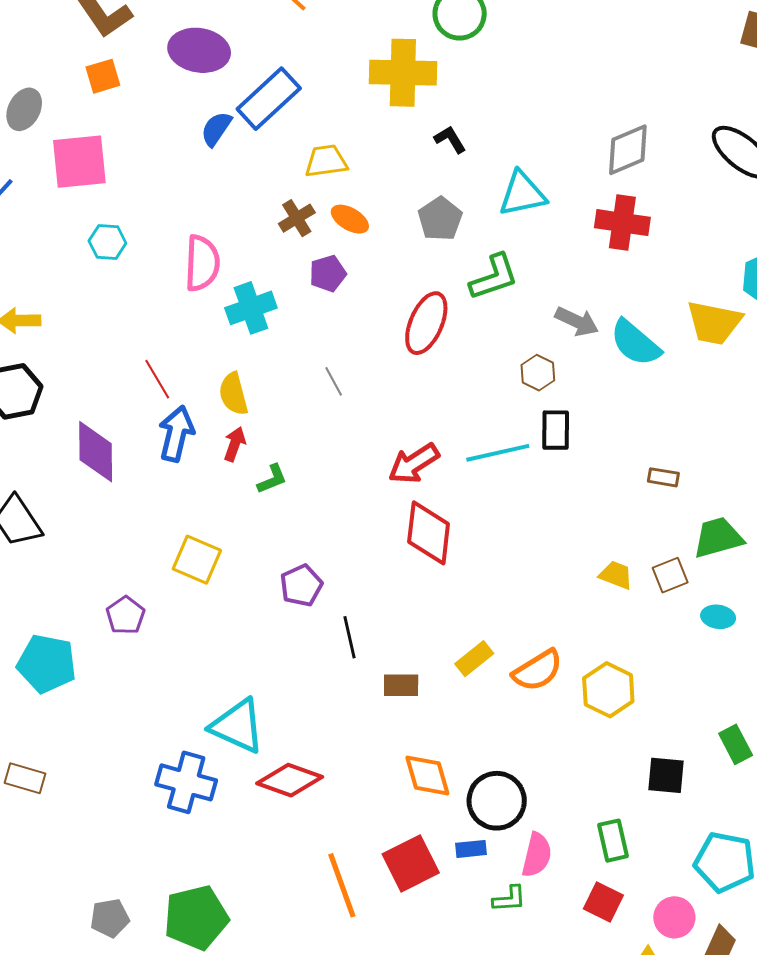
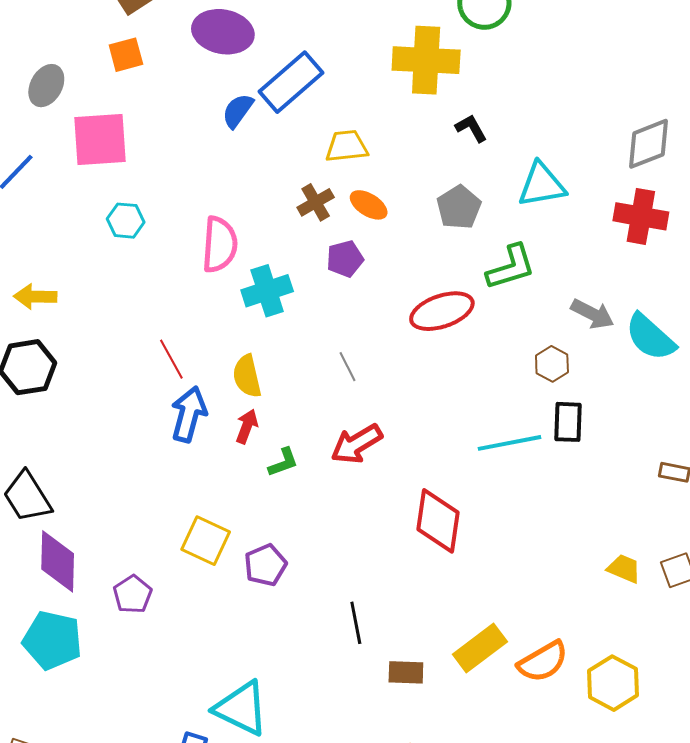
red ellipse: (426, 323) -> (442, 311), turned 46
purple diamond: (96, 452) -> (58, 561), moved
red arrow: (414, 464) -> (357, 444), moved
purple pentagon: (301, 585) -> (265, 565), moved
yellow rectangle: (474, 659) -> (480, 648), size x1.4

